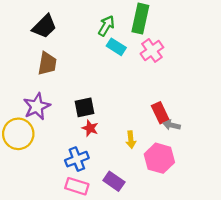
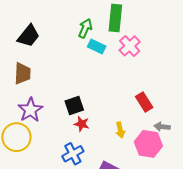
brown trapezoid: (47, 63) -> (23, 73), moved
gray arrow: (172, 125) -> (162, 127), moved

